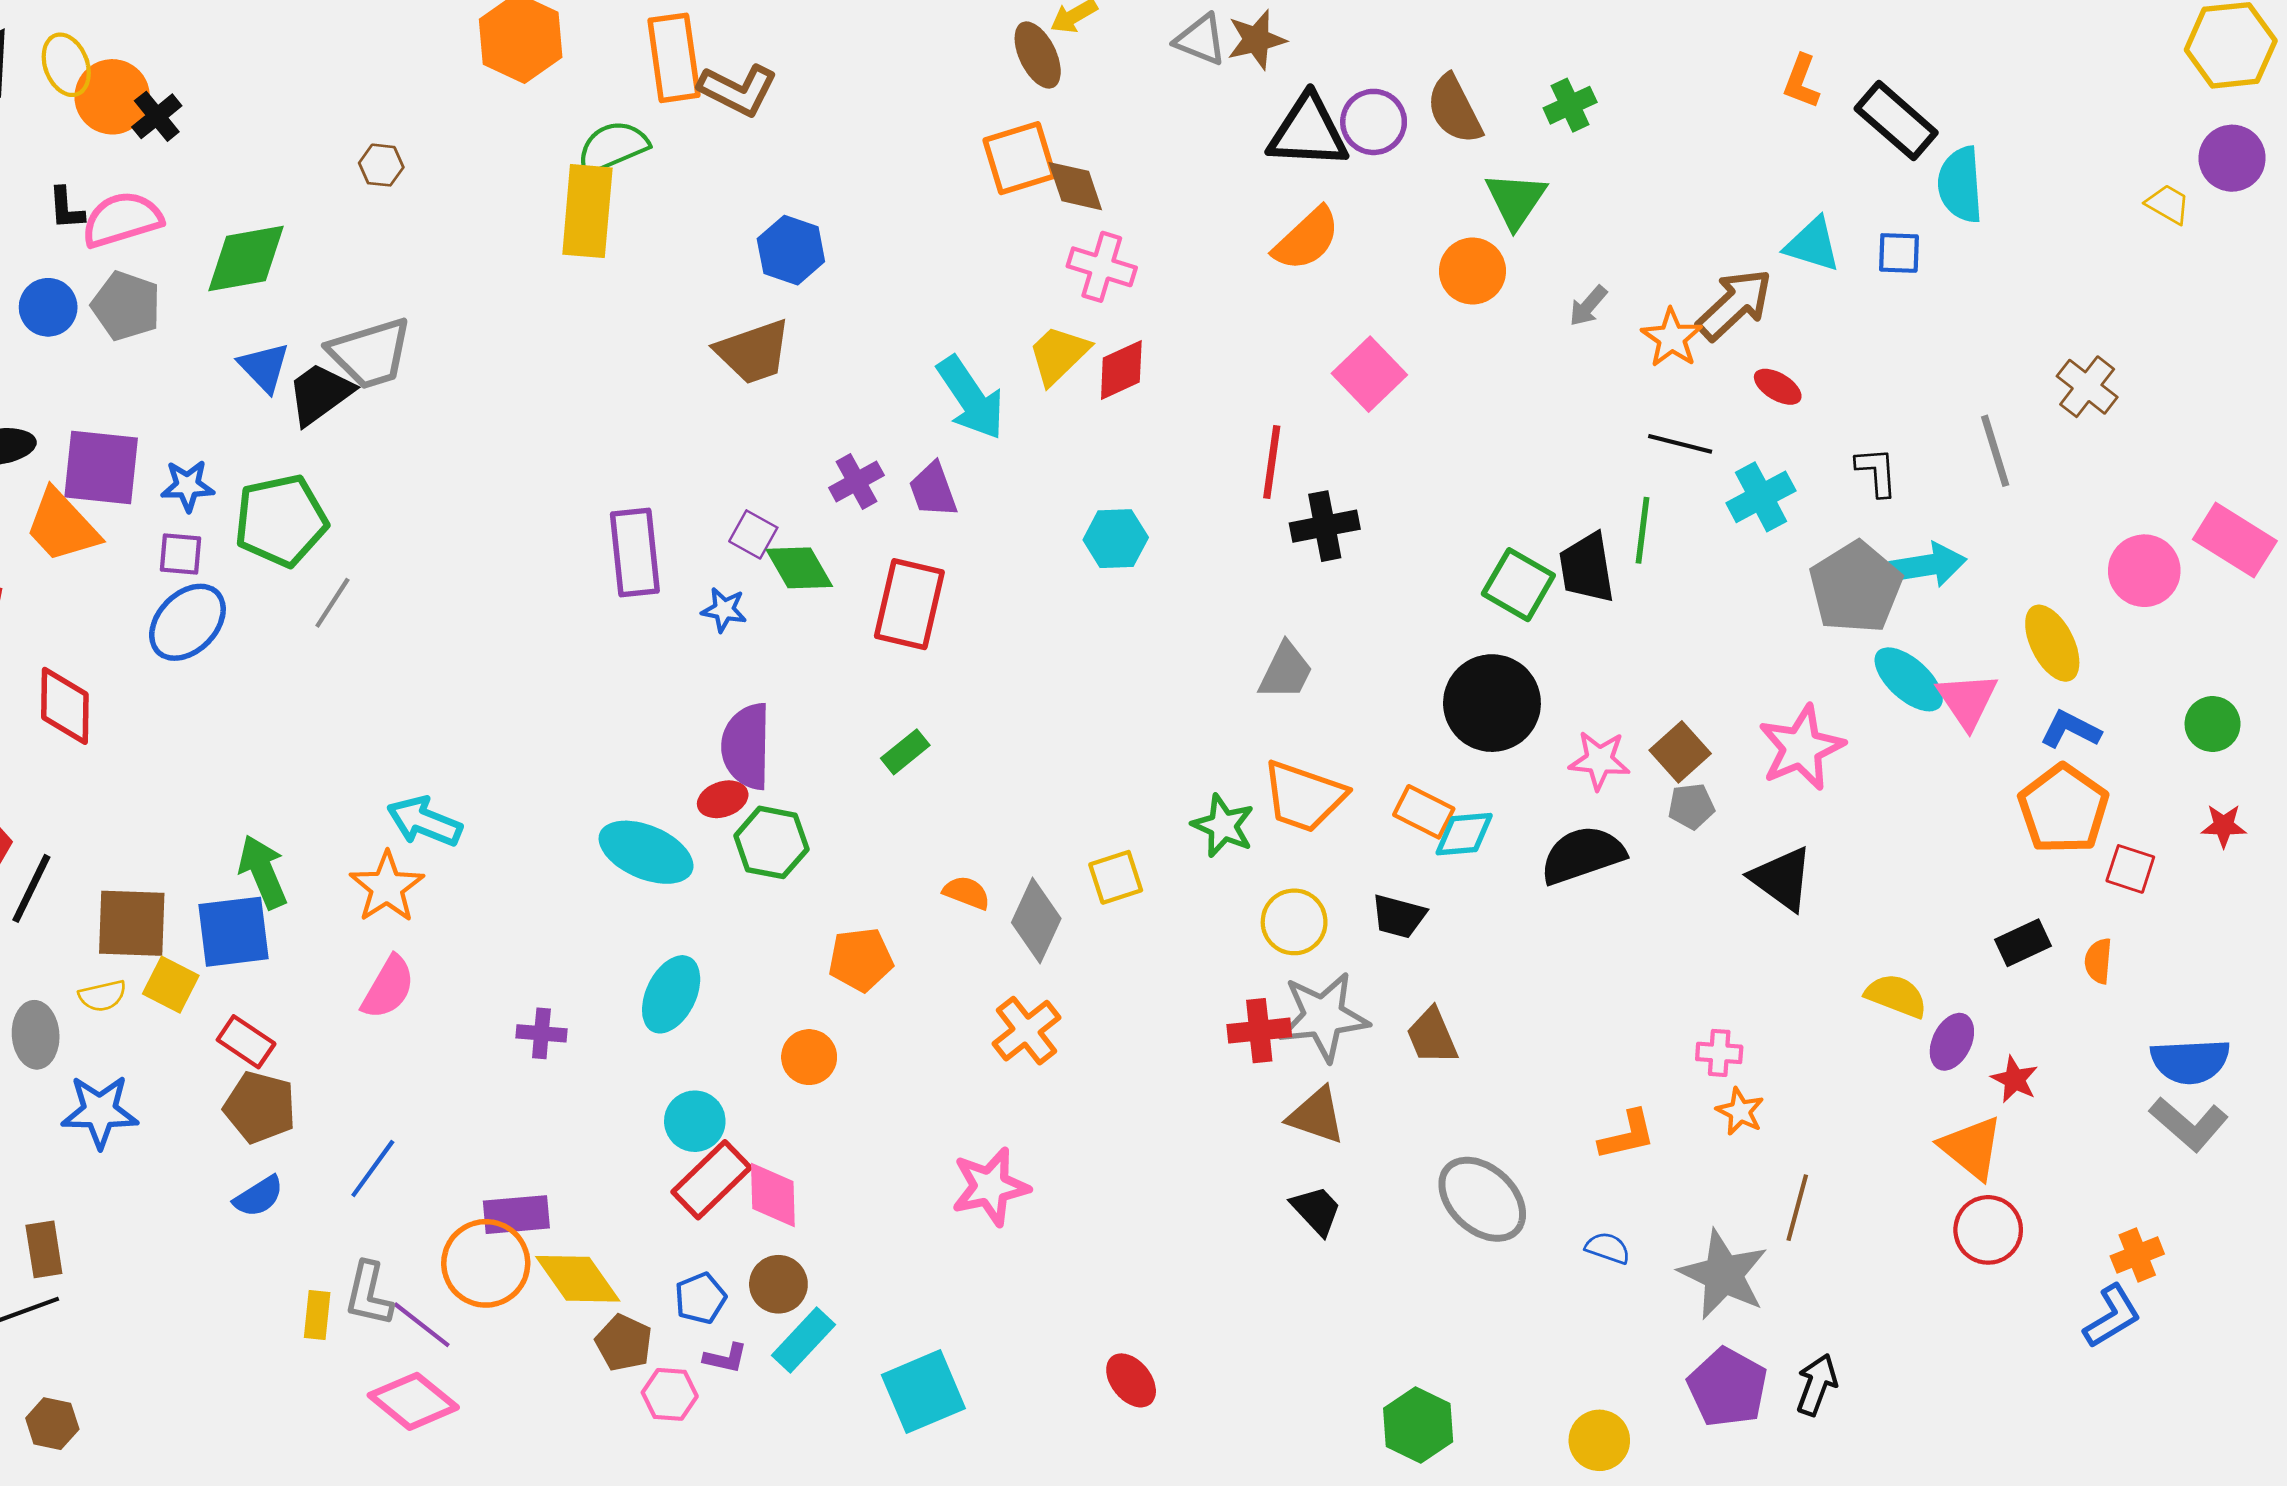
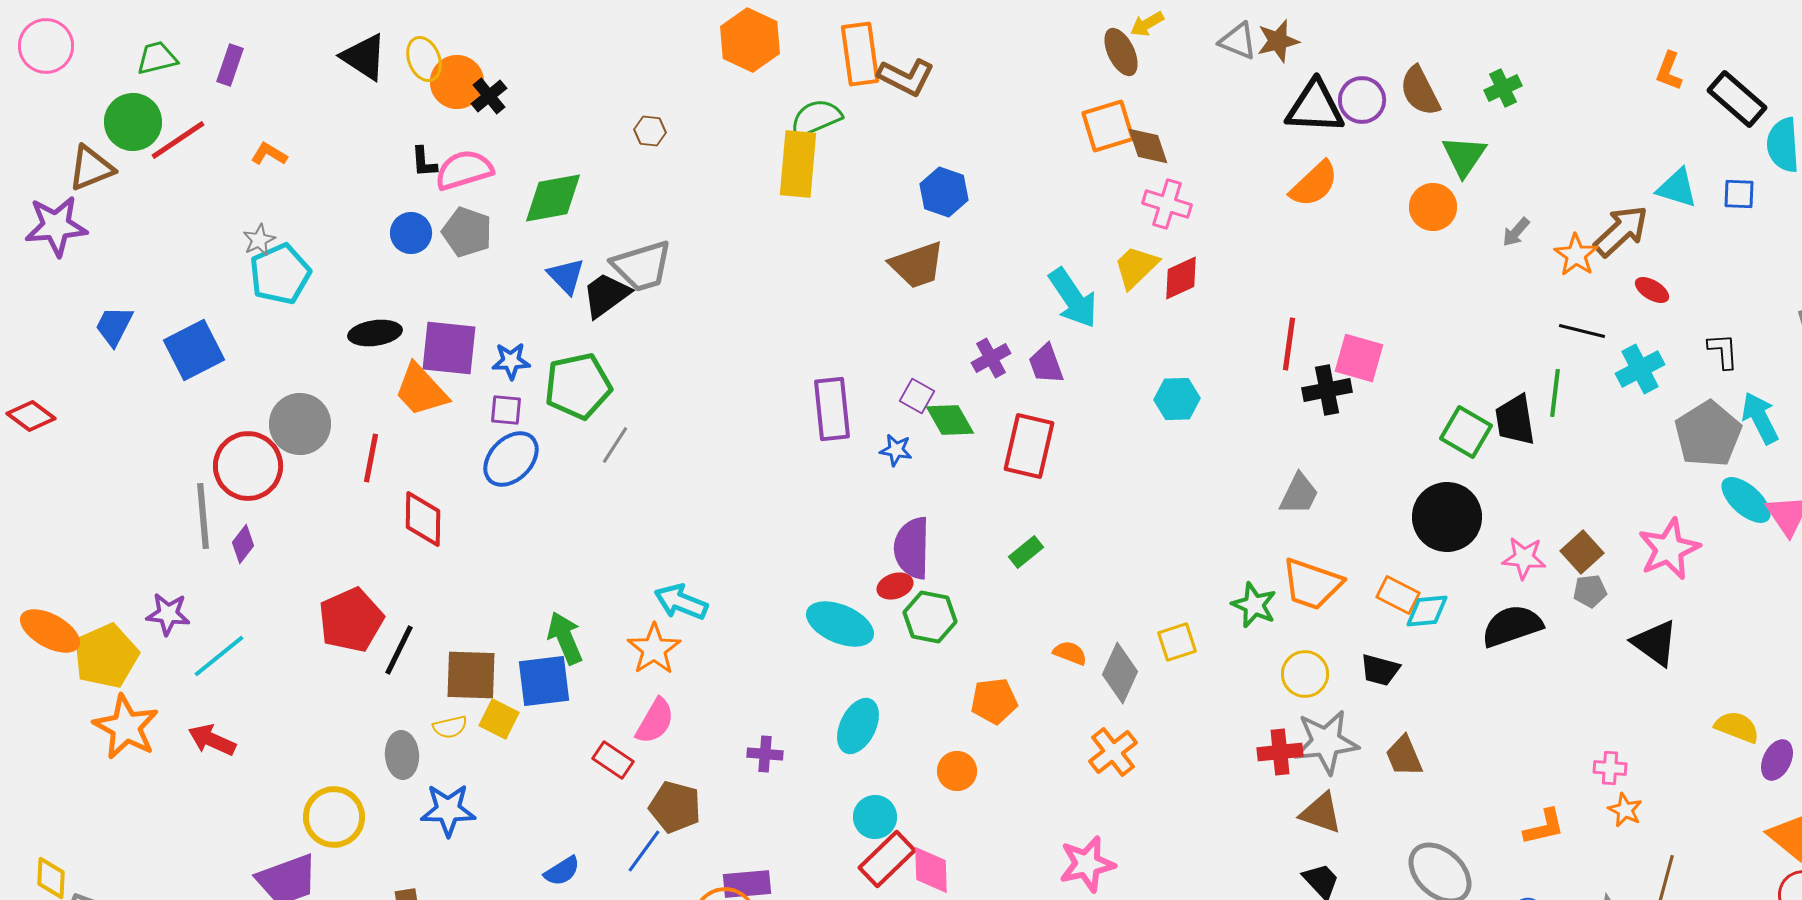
pink square: (1369, 374) -> (1359, 358), moved, turned -30
cyan arrow: (1928, 565) -> (1760, 418), turned -108
red rectangle: (246, 1042) -> (613, 760), moved
brown pentagon: (260, 1107) -> (675, 807), moved

